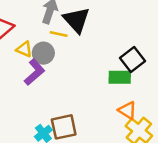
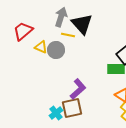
purple L-shape: (34, 72) -> (78, 89), moved

